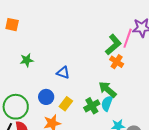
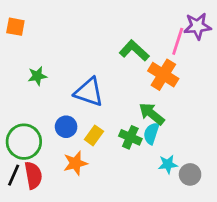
green L-shape: (113, 45) -> (134, 51), moved, turned -95
orange cross: (117, 62) -> (163, 75), size x1.5
blue triangle: (63, 73) -> (89, 92), size x1.6
green cross: (92, 106) -> (130, 137), turned -35

